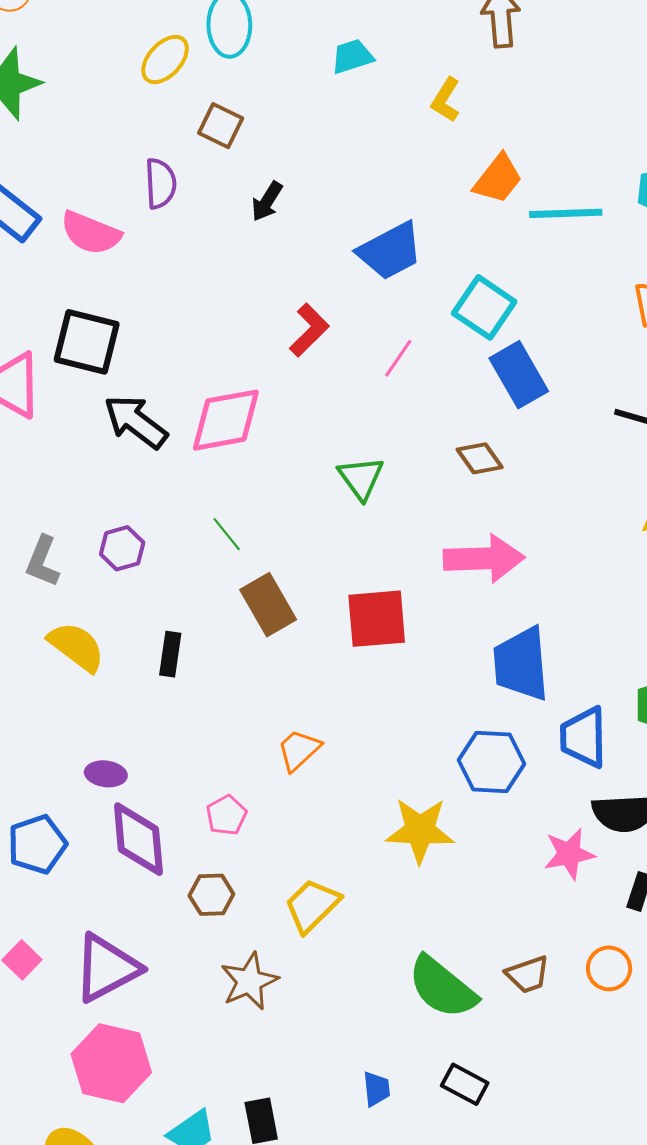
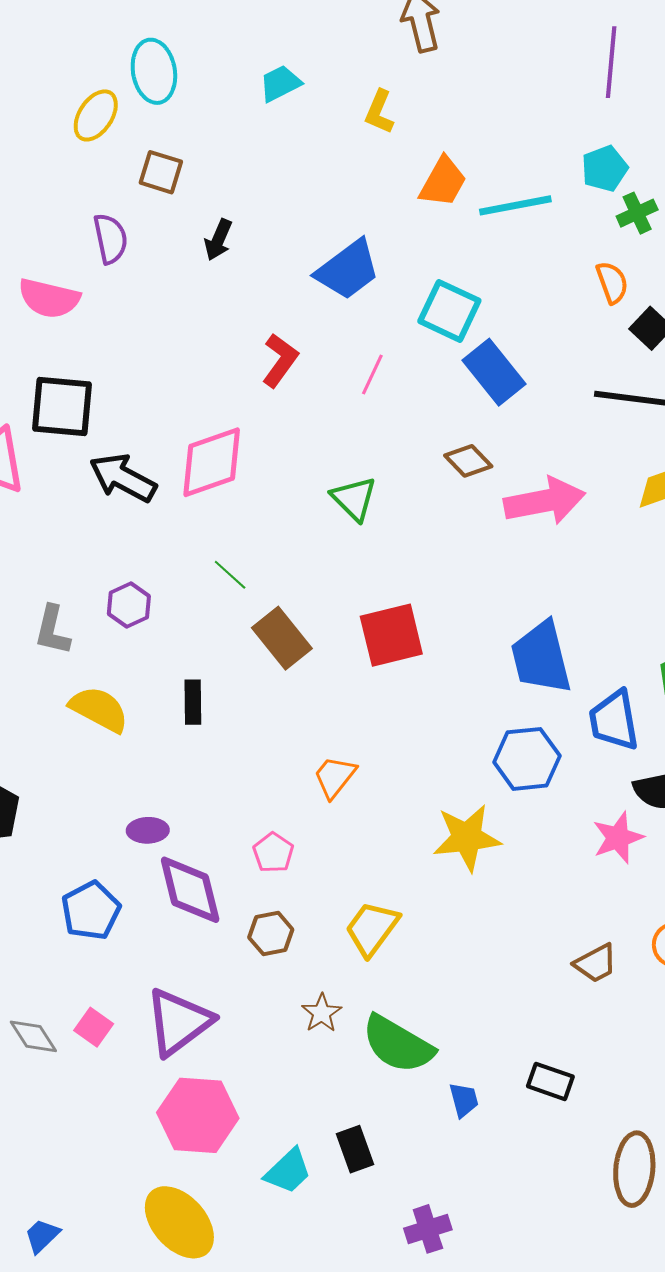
pink arrow: (484, 559) -> (545, 501), moved
brown star: (249, 981) -> (322, 1013), size x0.7
green semicircle: (442, 987) -> (398, 1044), moved

